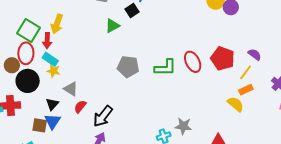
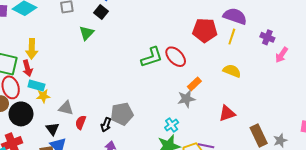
purple semicircle: (255, 55) -> (235, 16), size x1.6
red ellipse: (193, 62) -> (176, 57), moved
gray pentagon: (128, 67) -> (122, 114), moved
orange rectangle: (246, 90) -> (194, 84), moved
black arrow: (103, 116) -> (106, 125), size x0.6
gray star: (183, 126) -> (186, 99), moved

